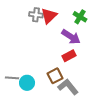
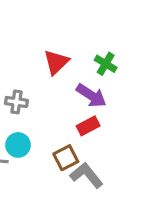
gray cross: (36, 15) -> (16, 102), moved
cyan circle: (27, 83) -> (18, 145), moved

